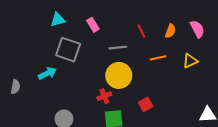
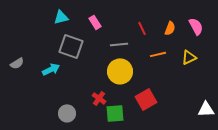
gray semicircle: (15, 87) -> (17, 63), moved, turned 48
red cross: (104, 96) -> (99, 98), moved, turned -32
red square: (146, 104) -> (146, 99), size x1.5

